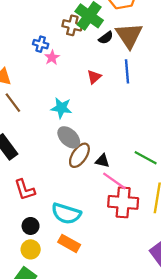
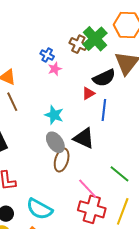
black semicircle: (106, 38) -> (104, 78), moved, size x1.6
blue line: (127, 71) -> (104, 110), moved
brown ellipse: (79, 155) -> (62, 160), turned -30
black triangle: (102, 161) -> (84, 138), moved, size x1.6

